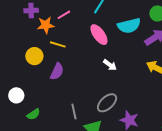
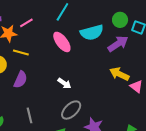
white arrow: (110, 65) -> (64, 83), moved
gray line: (74, 111) -> (30, 115), moved

